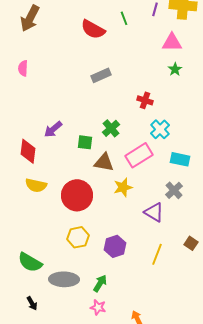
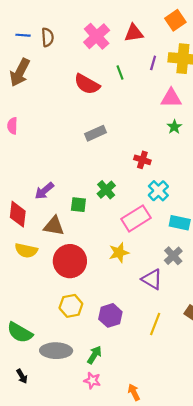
brown triangle: (104, 162) -> (54, 226), moved

